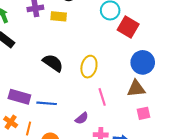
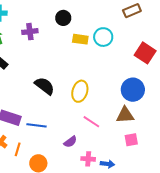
yellow rectangle: (59, 16) -> (80, 39), moved
red square: (128, 27) -> (145, 53), moved
pink line: (102, 97) -> (91, 122), turned -42

